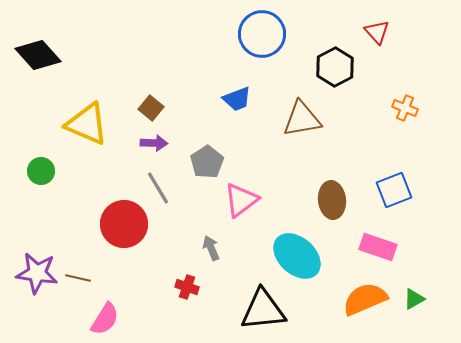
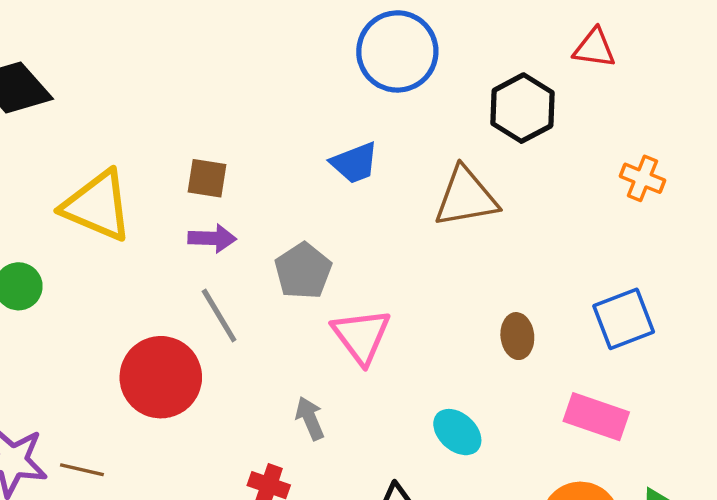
red triangle: (377, 32) -> (594, 48), turned -40
brown square: (151, 108) -> (207, 178), turned -30
pink triangle: (241, 200) -> (361, 336), turned -30
brown ellipse: (332, 200) -> (517, 336), size x0.7
cyan ellipse: (297, 256) -> (457, 432), size x0.6

